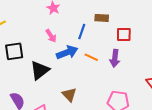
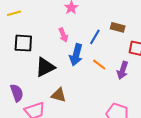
blue arrow: (67, 52) -> (76, 55), turned 115
brown triangle: (69, 95) -> (59, 95), moved, turned -42

